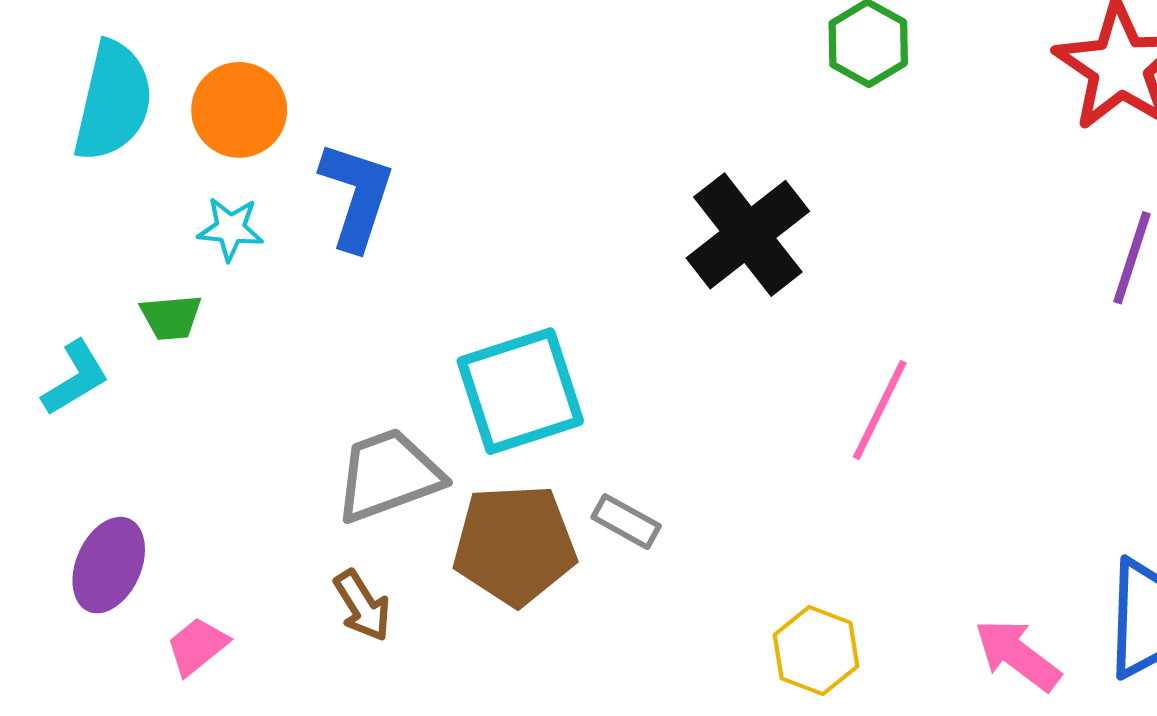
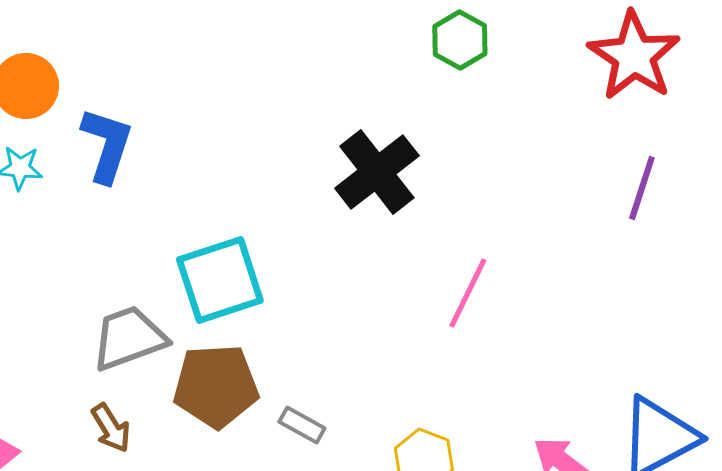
gray rectangle: (626, 522) -> (302, 425), moved

